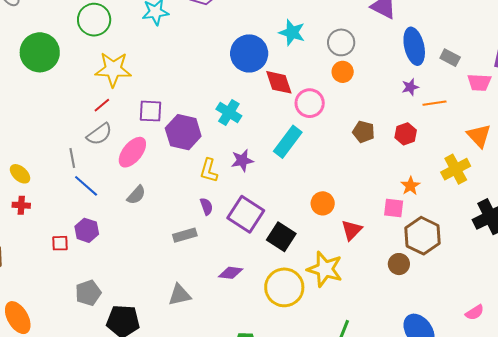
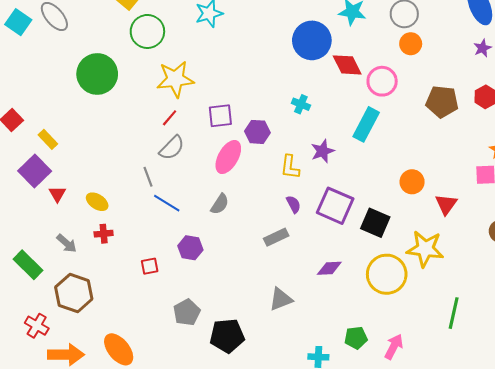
cyan cross: (229, 112) -> (301, 104), size x0.7
purple hexagon: (183, 132) -> (257, 132), size x0.7
brown pentagon: (364, 132) -> (442, 102), size x1.4
pink ellipse: (132, 152) -> (228, 157), moved
purple hexagon: (87, 230) -> (190, 248), moved

